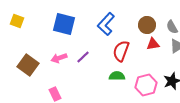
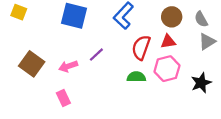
red triangle: (153, 44) -> (168, 42), moved
pink arrow: (59, 58) -> (68, 66), moved
pink hexagon: (146, 85) -> (167, 69), moved

